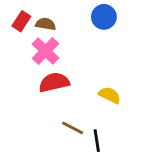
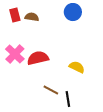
red rectangle: (21, 21) -> (15, 15), turned -48
pink cross: (46, 51) -> (15, 54), moved

